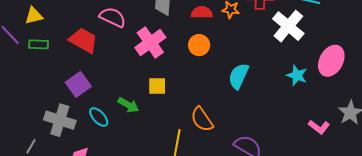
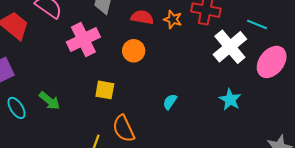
pink ellipse: (331, 61) -> (272, 62), moved
cyan semicircle: (239, 76) -> (170, 102), moved, size x0.6
yellow square: (157, 86) -> (105, 90), moved

